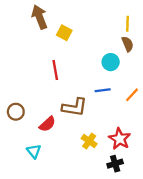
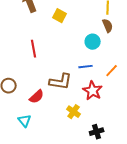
yellow square: (64, 33) -> (60, 16), moved
red line: (55, 70) -> (34, 49), moved
red star: (120, 139) -> (93, 91), moved

